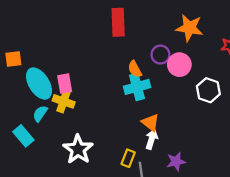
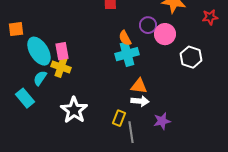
orange triangle: (150, 123) -> (139, 86), turned -30
white arrow: (152, 139) -> (140, 101), turned 78

